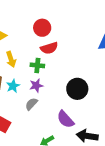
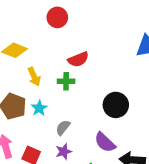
red circle: (42, 28) -> (57, 17), moved
purple star: (36, 85) -> (64, 152), moved

